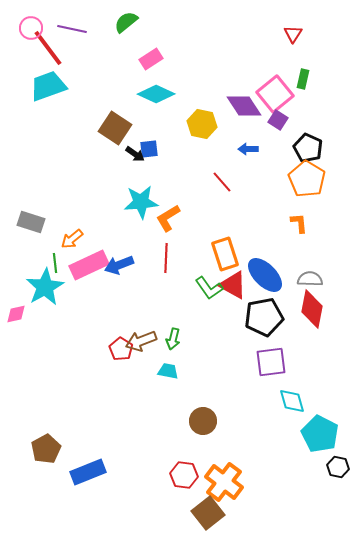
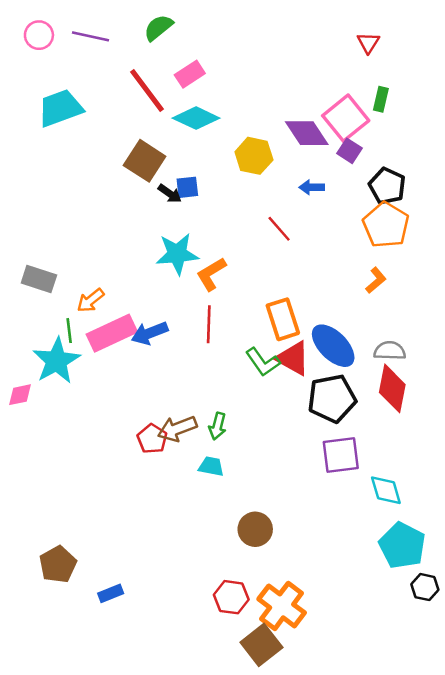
red line: (48, 48) -> (147, 90), moved
orange L-shape: (299, 223) -> (376, 280), turned 55
cyan diamond: (292, 401) -> (386, 490), moved
blue rectangle: (88, 472) -> (111, 593), size x0.6

